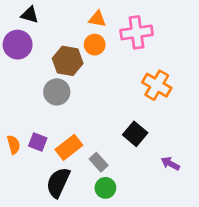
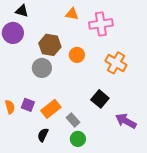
orange circle: (95, 45) -> (77, 55), moved
purple arrow: (170, 164) -> (126, 121), size x1.5
black semicircle: (58, 182) -> (43, 135), size x0.6

